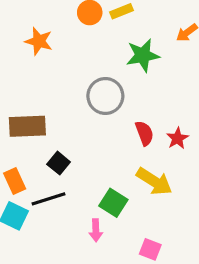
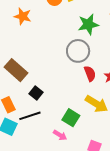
gray circle: (105, 96) -> (78, 51), moved
brown rectangle: (27, 126) -> (16, 70), turned 45
pink arrow: (96, 230) -> (60, 135), turned -56

